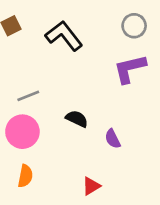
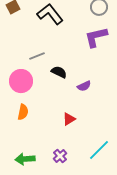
gray line: (28, 96) -> (37, 56), moved
purple semicircle: (113, 139) -> (84, 86), turned -88

